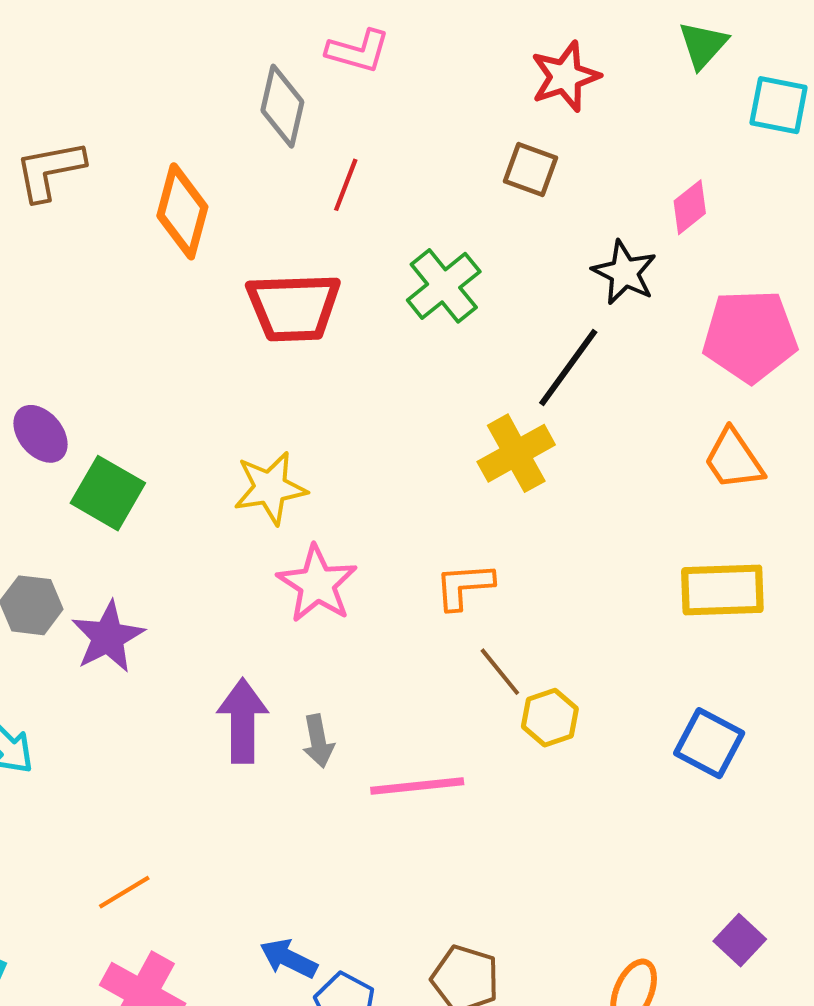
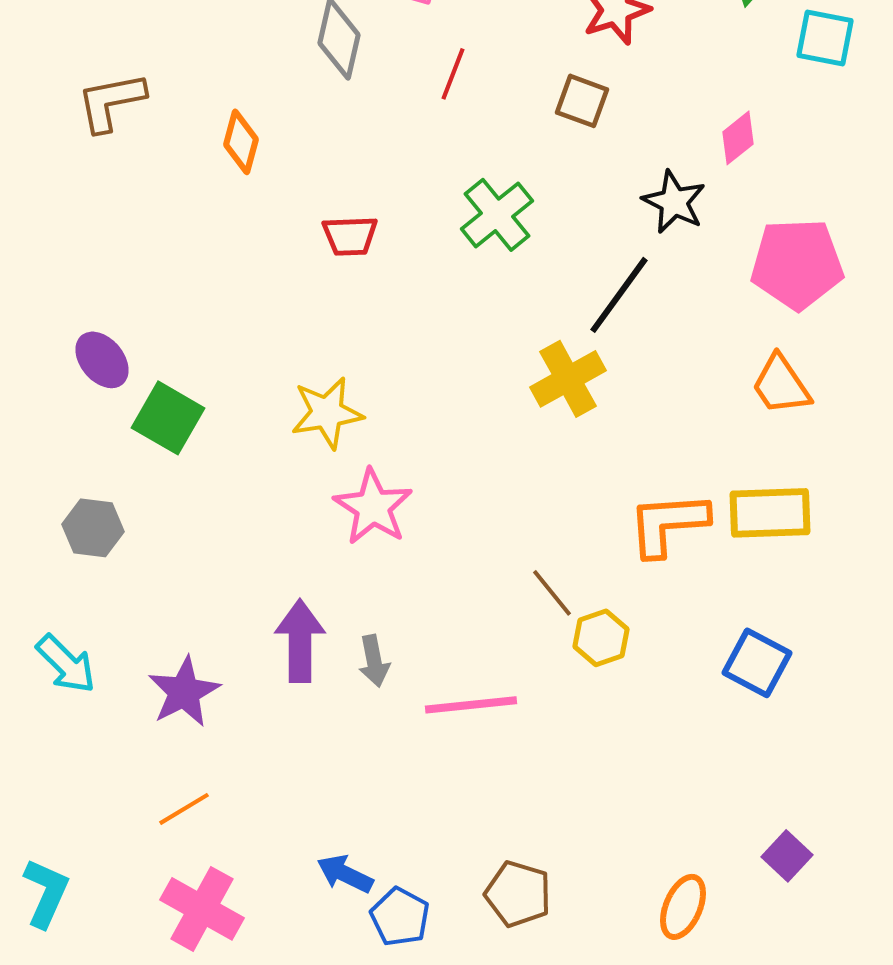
red line: (346, 185) -> (453, 74), moved
orange diamond: (182, 211) -> (241, 142), size x0.7
red trapezoid: (294, 307) -> (350, 236), size x0.6
orange L-shape: (464, 586) -> (668, 524), moved, size x1.4
purple star: (108, 637) -> (184, 692), moved

